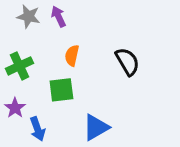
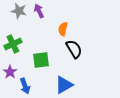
orange semicircle: (72, 55) -> (63, 29), moved
black semicircle: (127, 61) -> (74, 49), moved

